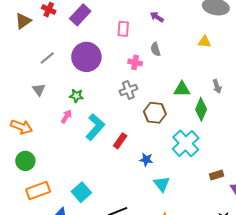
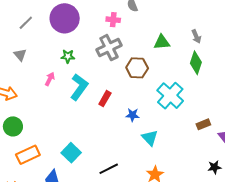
gray cross: (128, 90) -> (109, 48), size x1.4
green star: (76, 96) -> (68, 56), moved
green diamond: (201, 109) -> (196, 63), moved

